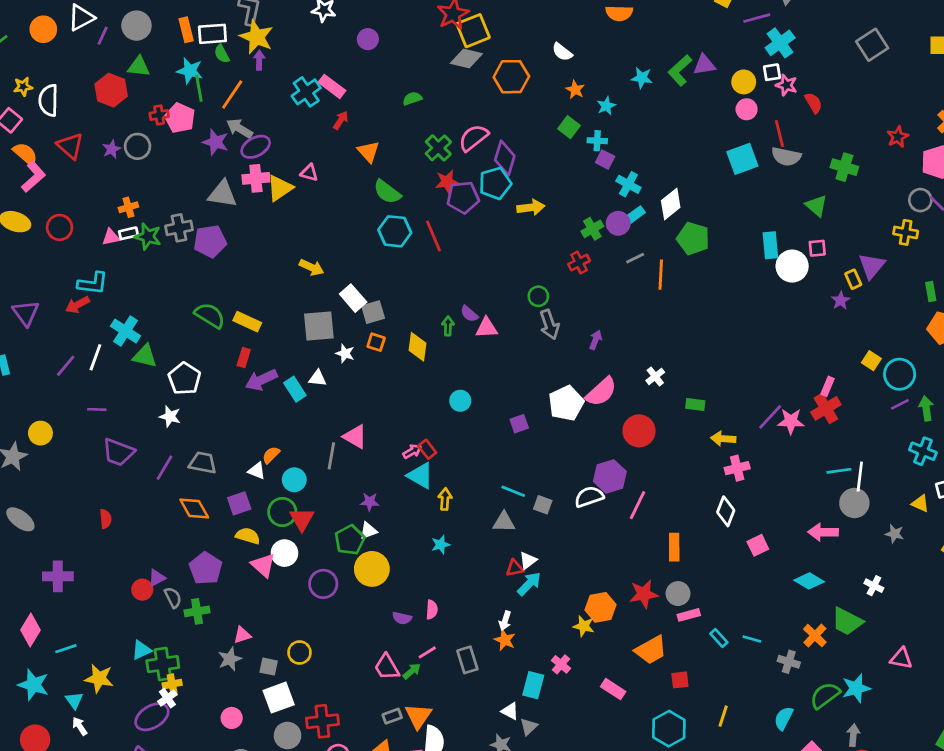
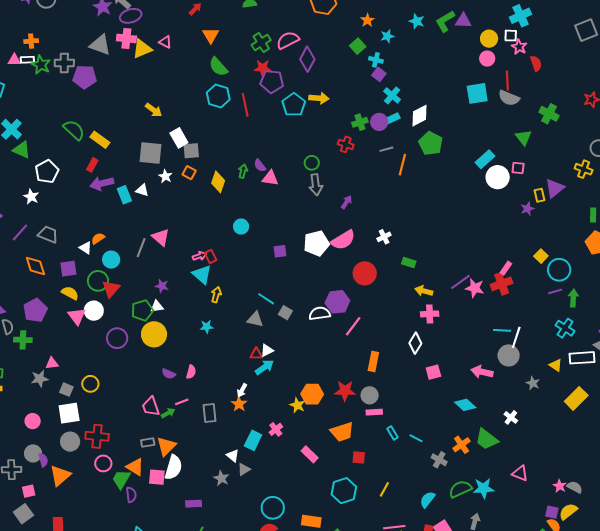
cyan pentagon: (495, 183) -> (294, 105), moved, turned -30
cyan rectangle: (770, 245) -> (485, 159), turned 42
red cross: (579, 262) -> (346, 144), turned 35

